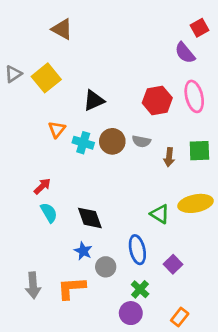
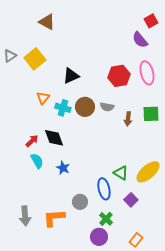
yellow ellipse: (196, 203) -> (148, 172), moved, turned -30
green triangle: (160, 214) -> (121, 173), moved
black diamond: (90, 218) -> (54, 138), moved
blue star: (83, 251) -> (63, 168), moved

